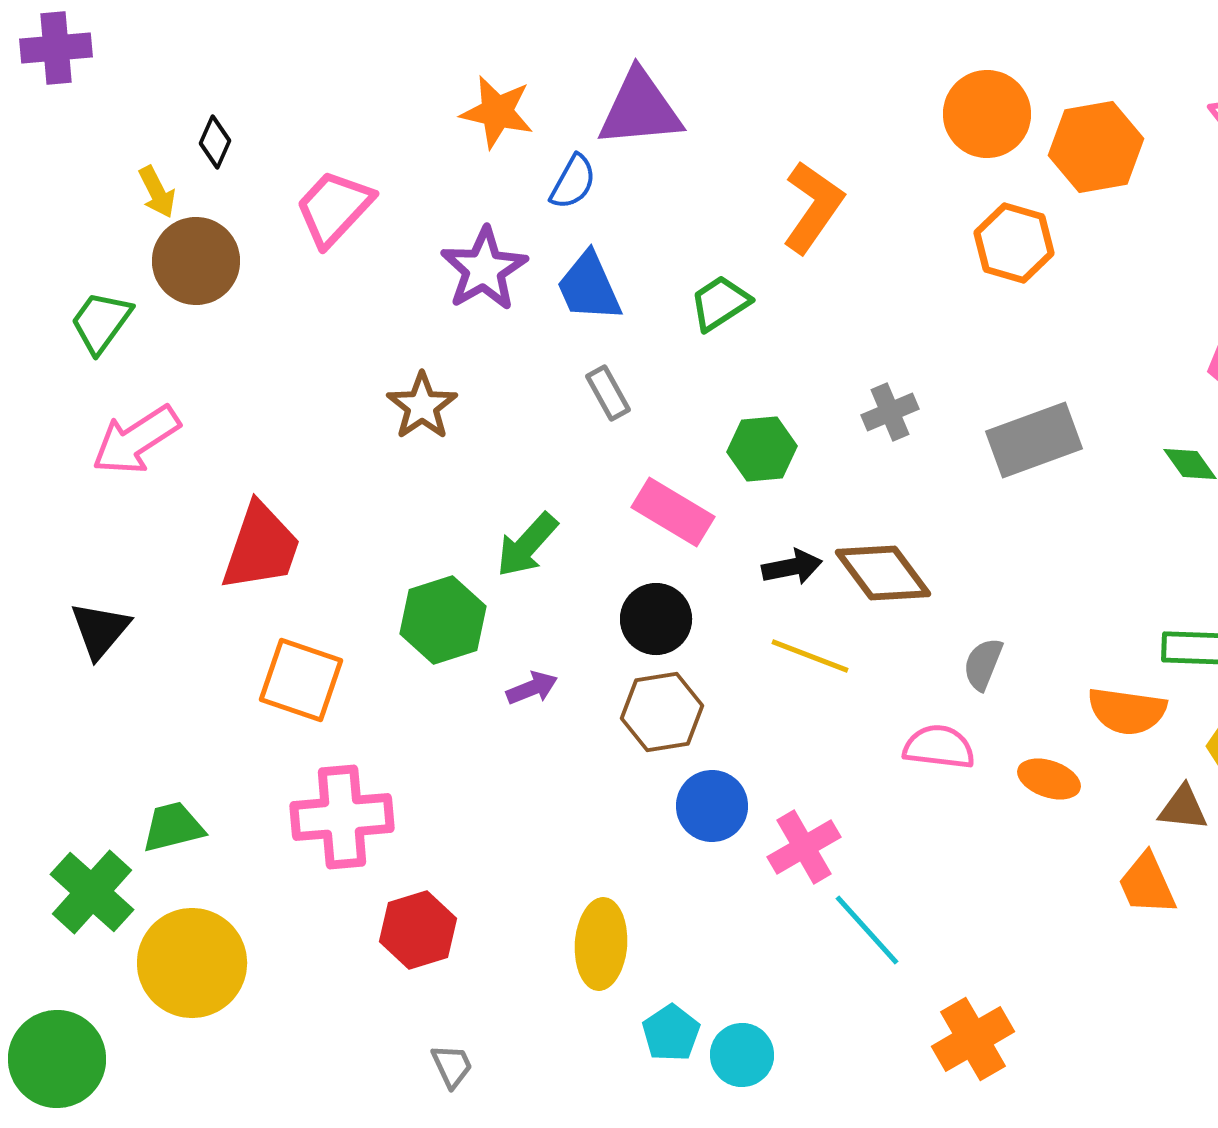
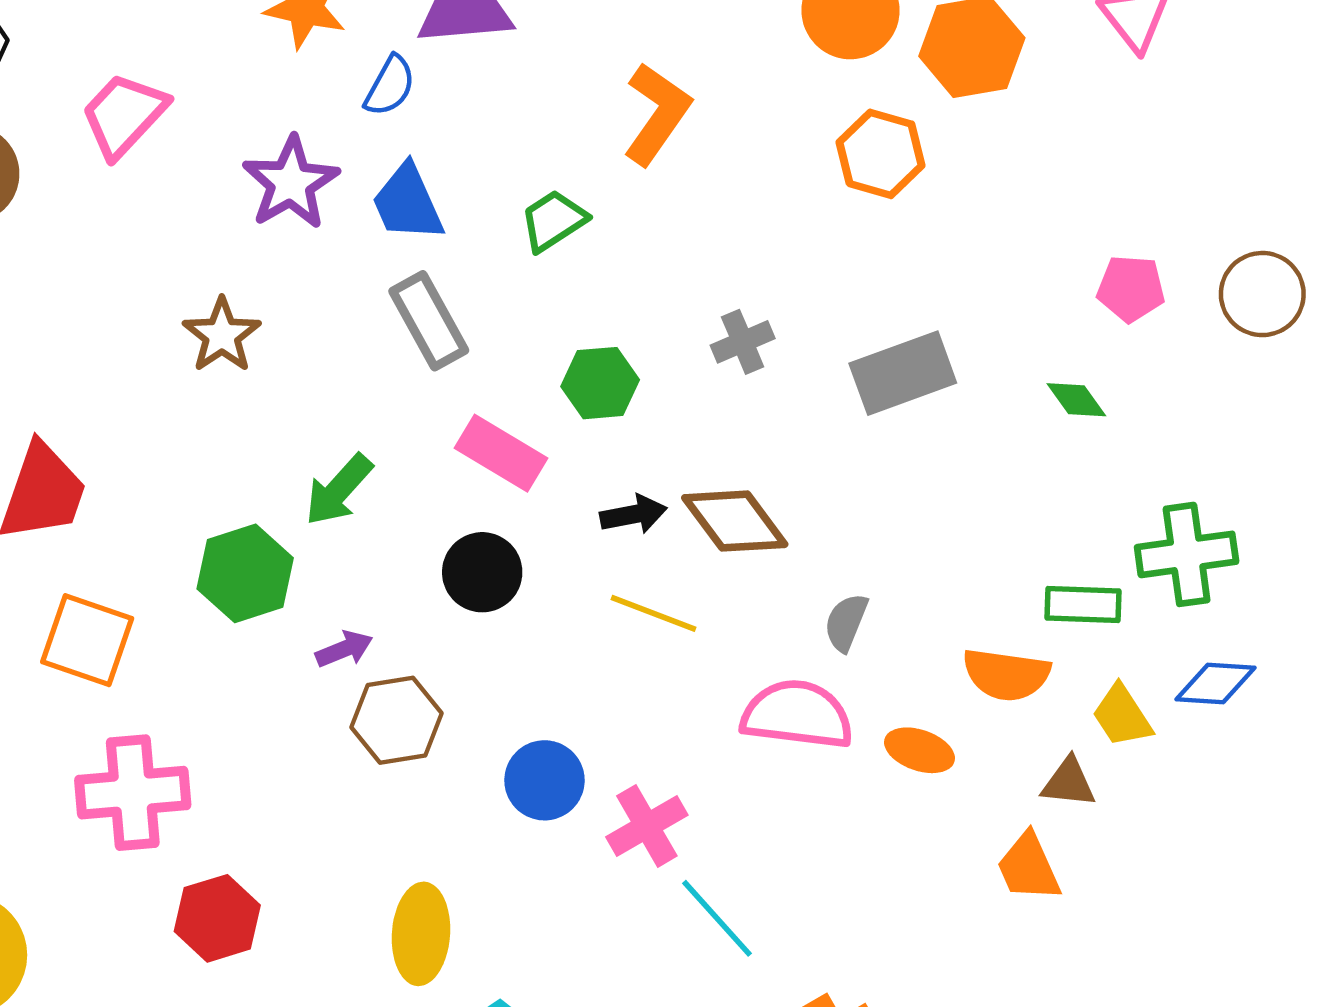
gray rectangle: (608, 393) -> (429, 321), size x1.6
brown hexagon: (662, 712) -> (396, 720), moved
pink semicircle: (939, 747) -> (797, 715), size x1.4

